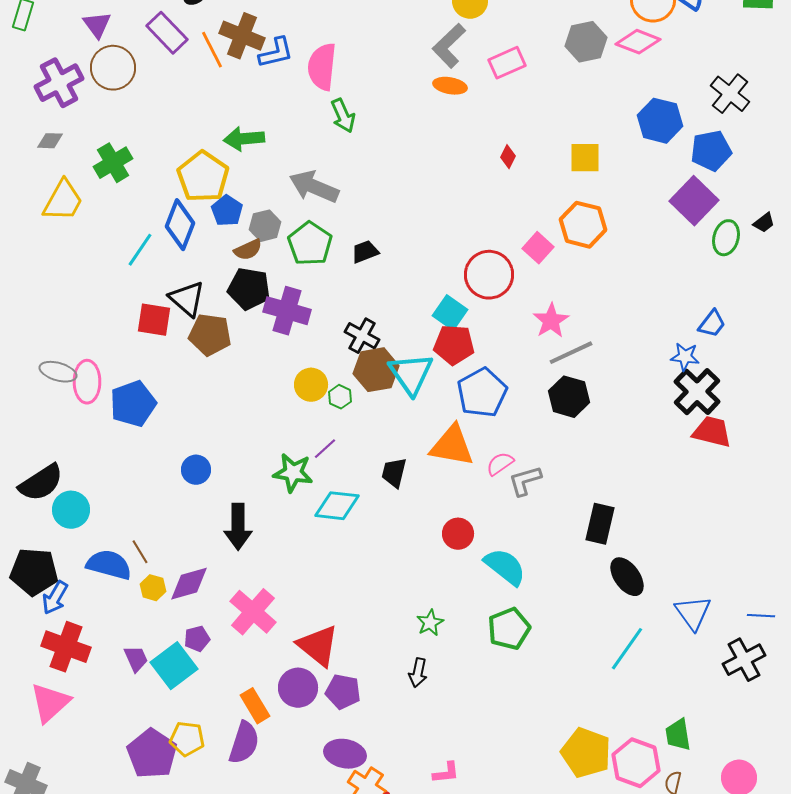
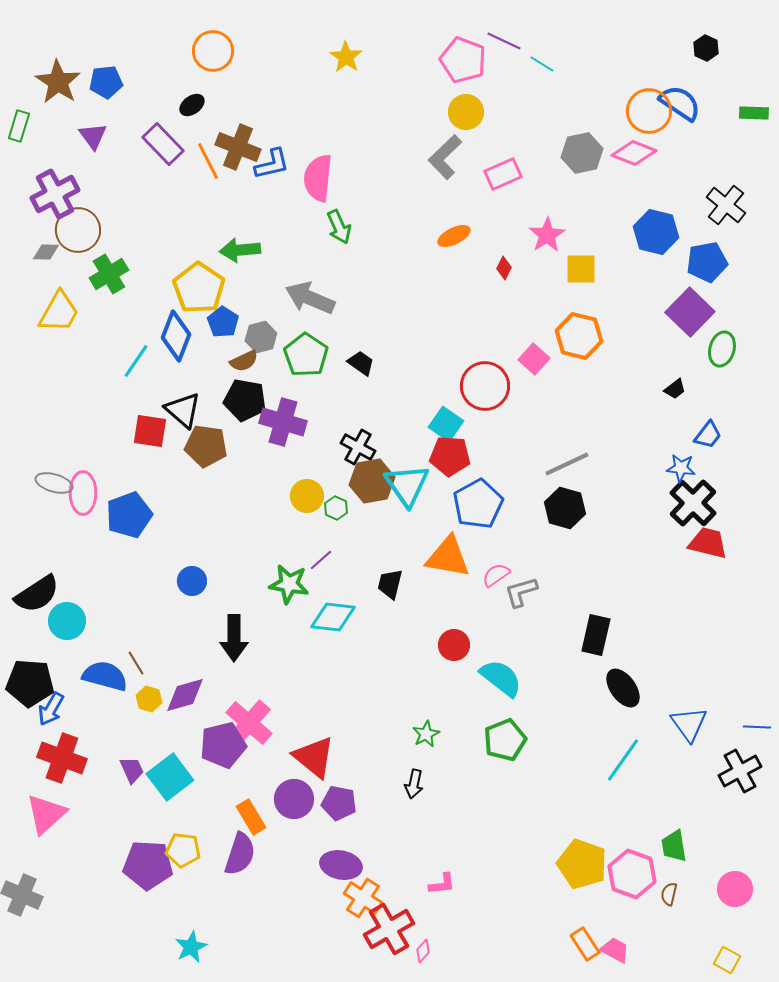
brown circle: (113, 68) -> (78, 230), moved
orange ellipse: (450, 86) -> (454, 236), moved, turned -36
black trapezoid: (764, 223) -> (675, 389), moved
black trapezoid: (365, 252) -> (361, 363), turned 56
pink star: (551, 321) -> (547, 235), moved
purple pentagon: (197, 639) -> (223, 745), moved, size x1.8
purple pentagon: (152, 754) -> (148, 865), turned -30

